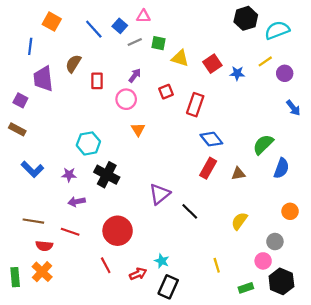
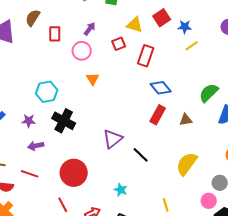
yellow triangle: (180, 58) -> (135, 25), moved
yellow line: (265, 61) -> (192, 46), moved
yellow semicircle: (239, 221) -> (187, 164), size x1.4
cyan star: (162, 261) -> (121, 190), moved

